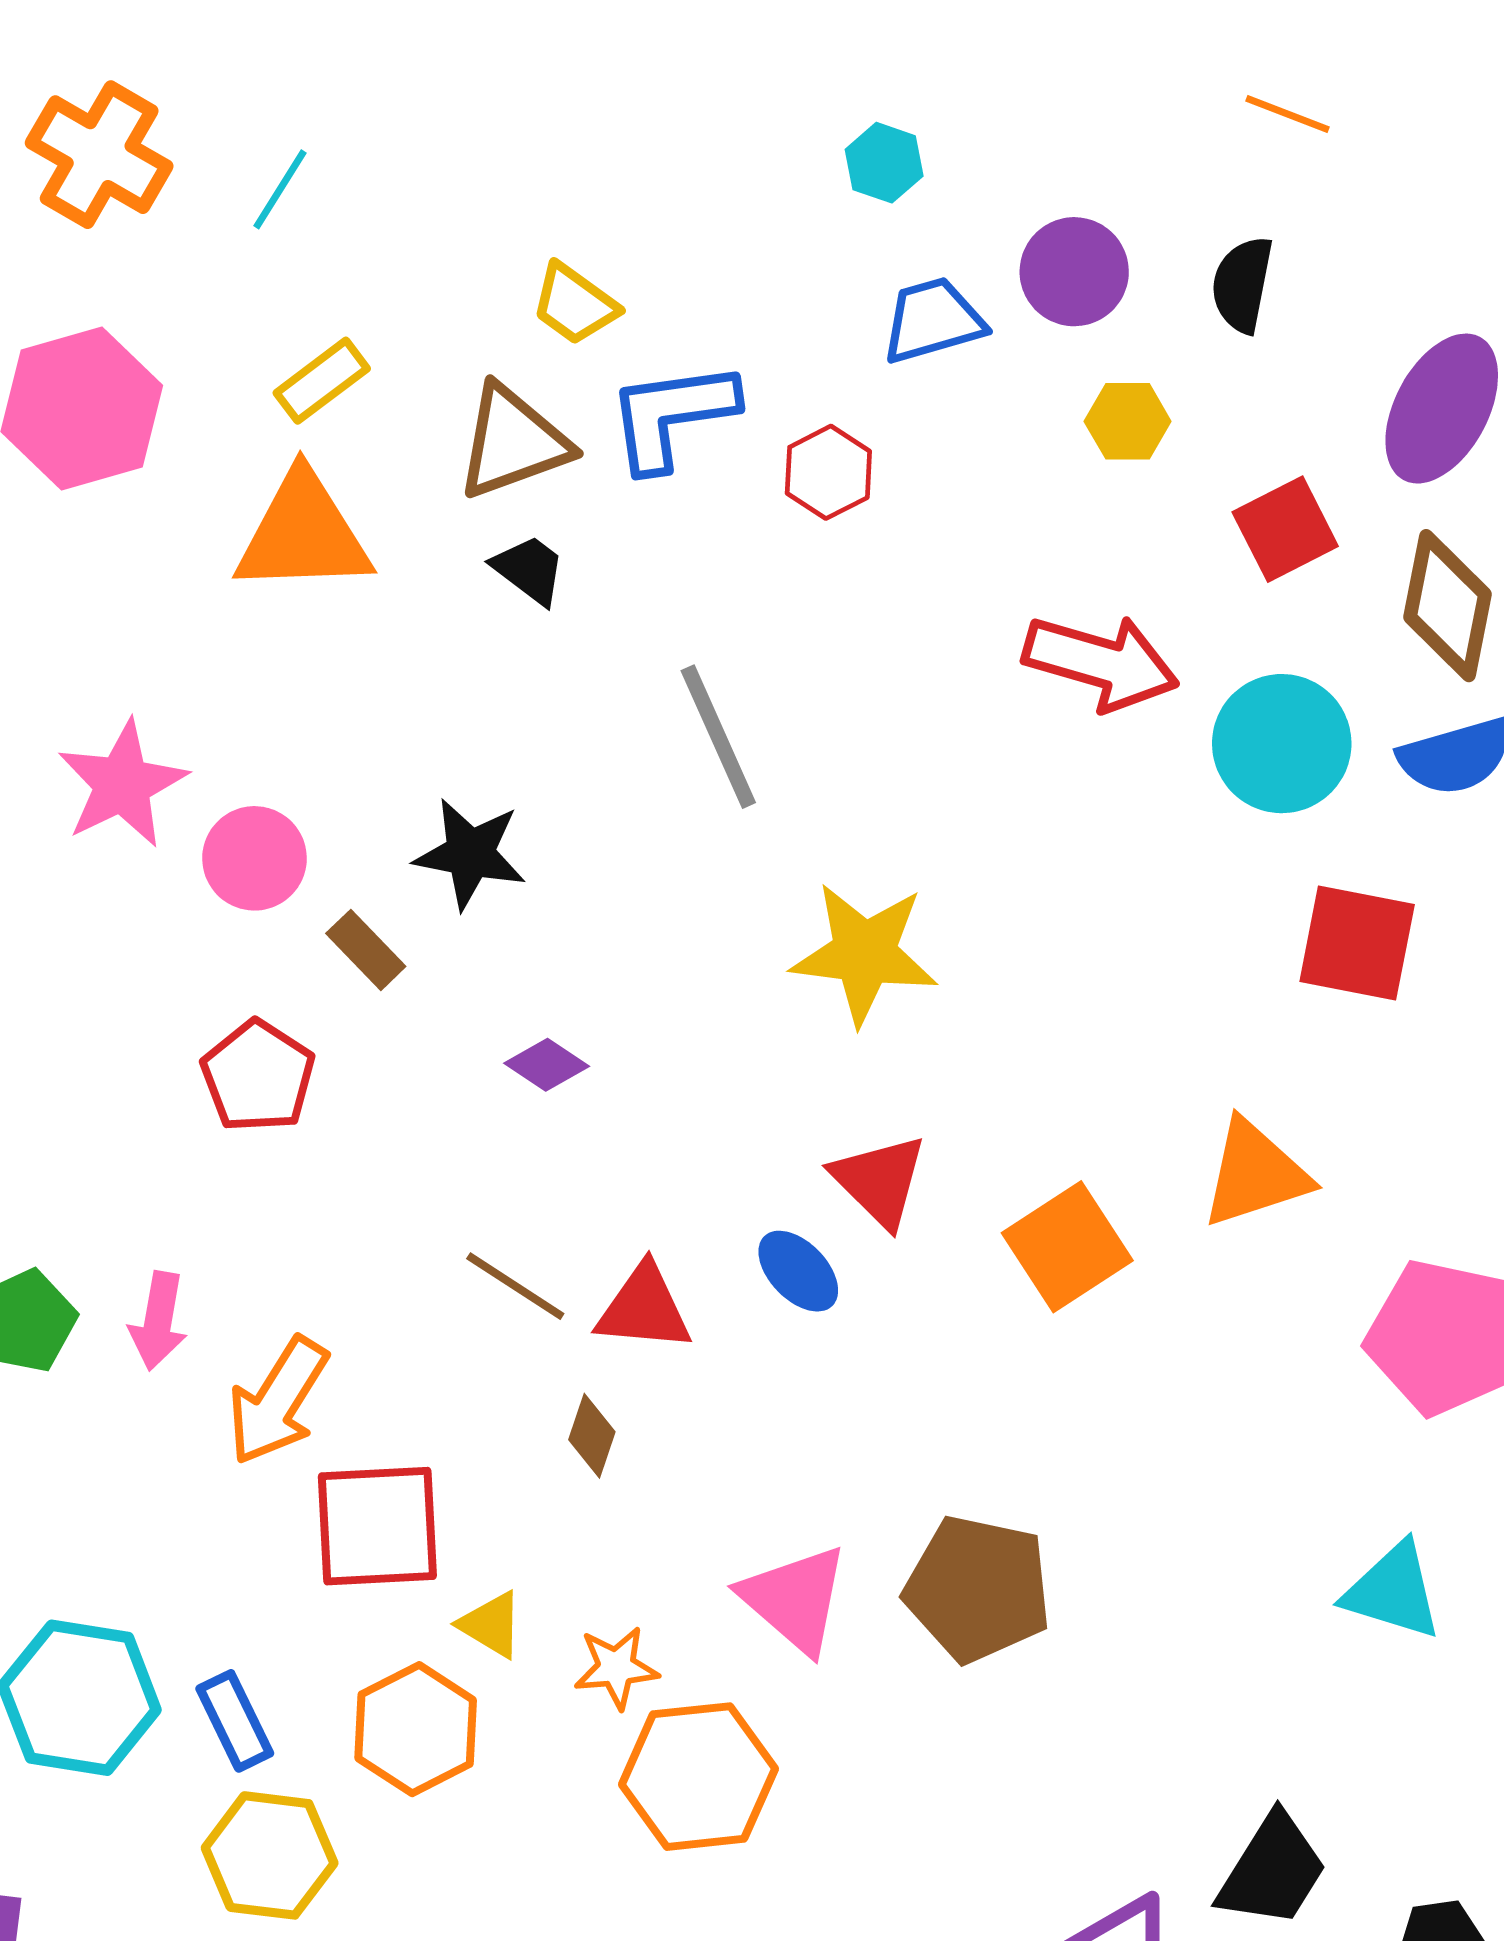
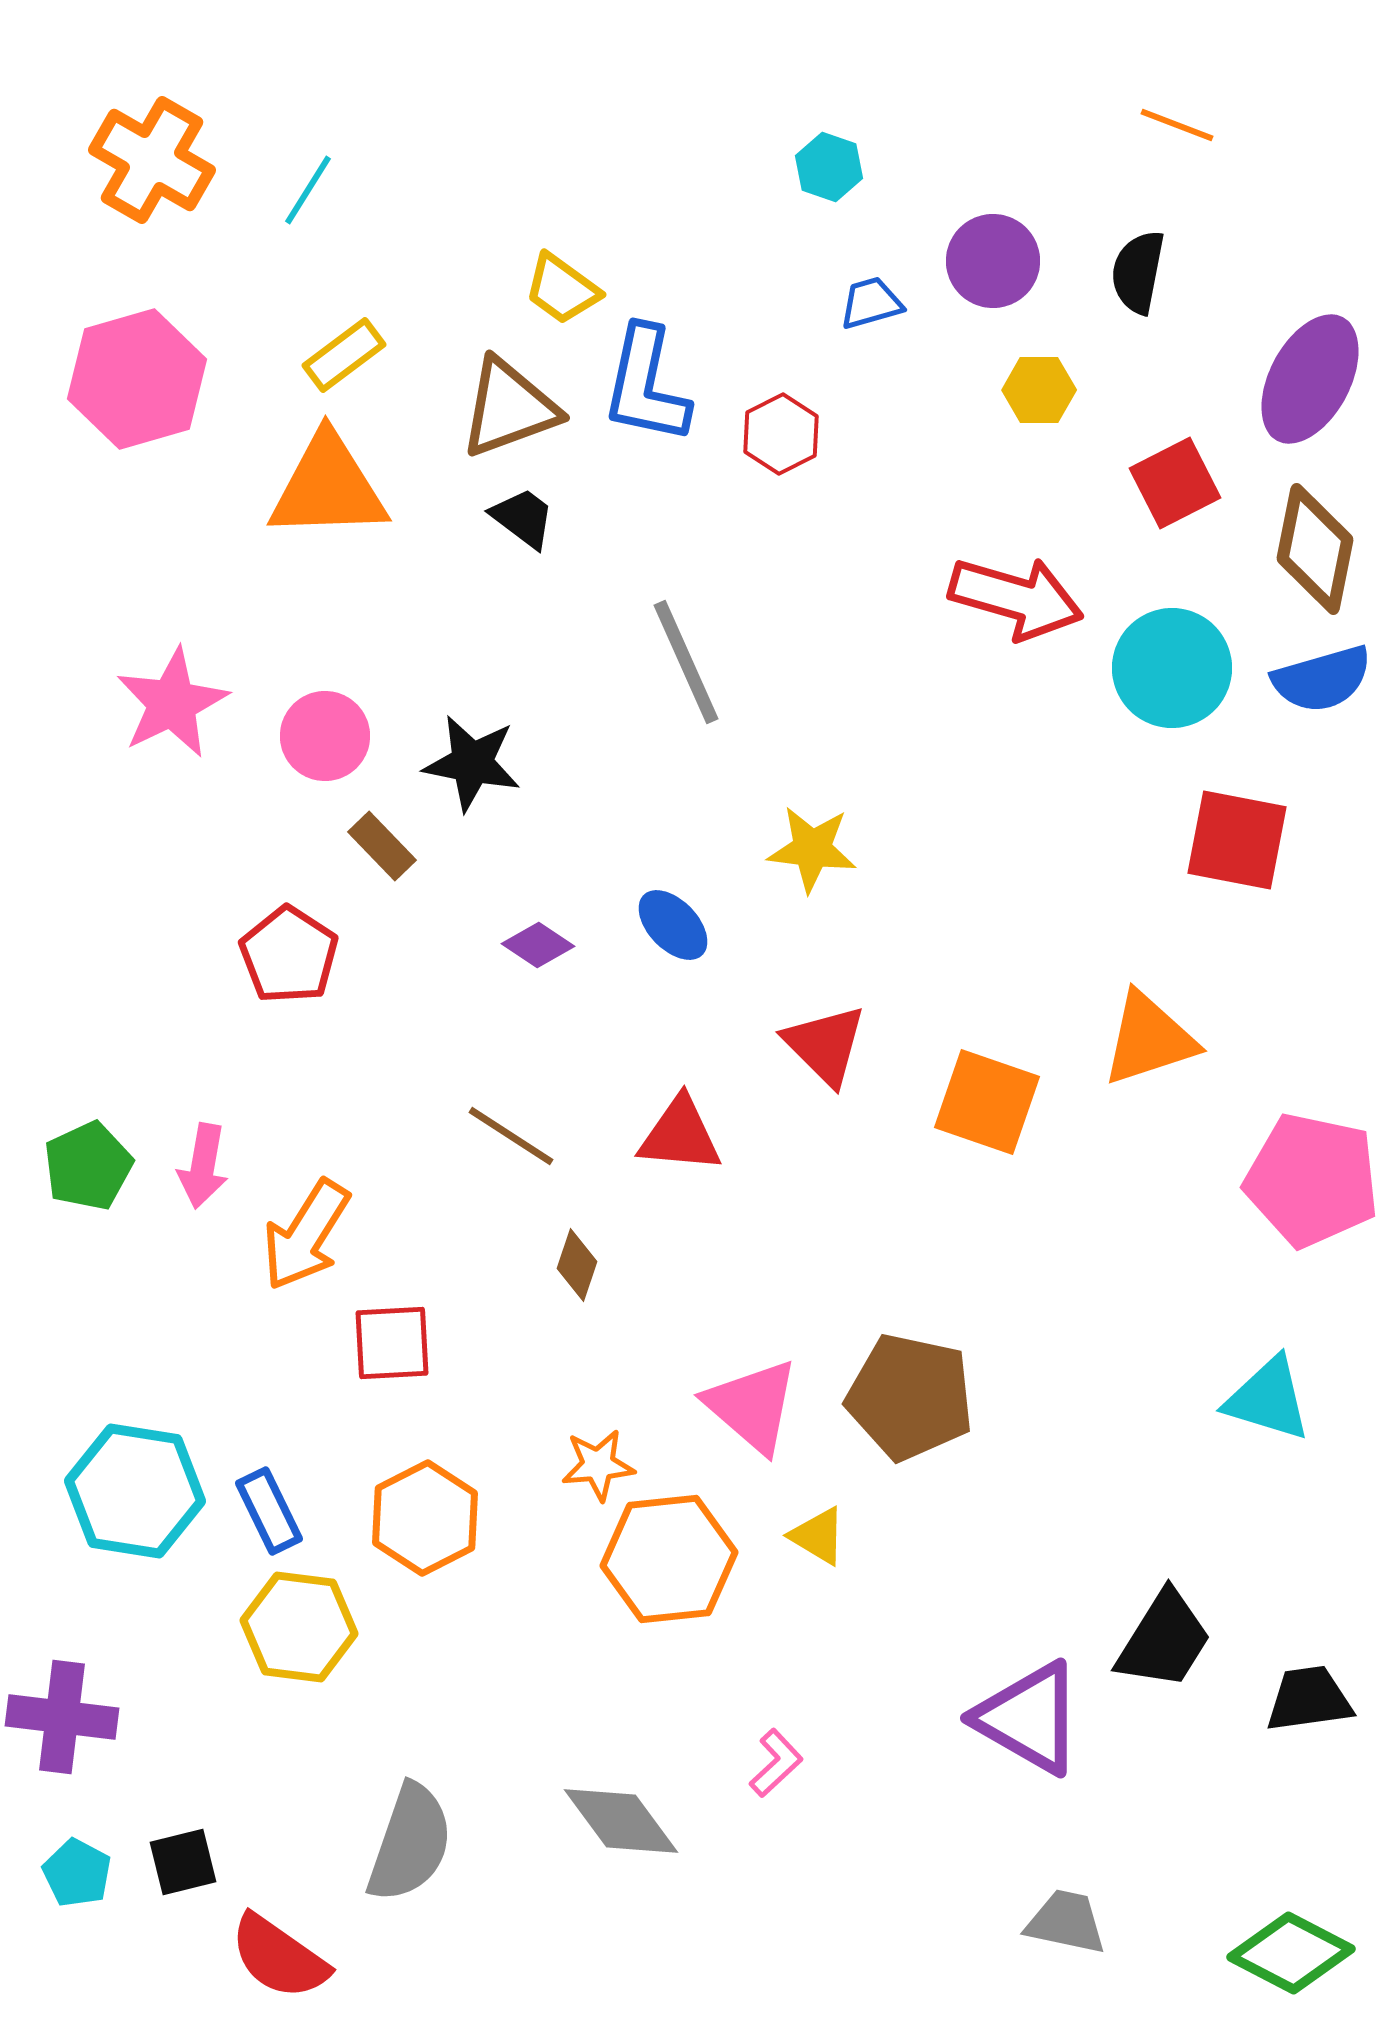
blue trapezoid: (933, 320) -> (871, 303), size x0.7
blue L-shape: (672, 415) -> (646, 385), turned -70
pink circle: (255, 858) -> (325, 736), moved
yellow star: (864, 953) -> (812, 849), size x0.7
orange square: (1067, 1247) -> (987, 1102), turned -38
blue ellipse: (798, 1271) -> (673, 925), moved
red triangle: (644, 1308) -> (680, 1135), moved
red square: (377, 1526) -> (392, 1343), size x0.7
yellow triangle: (491, 1625) -> (818, 1536), moved

